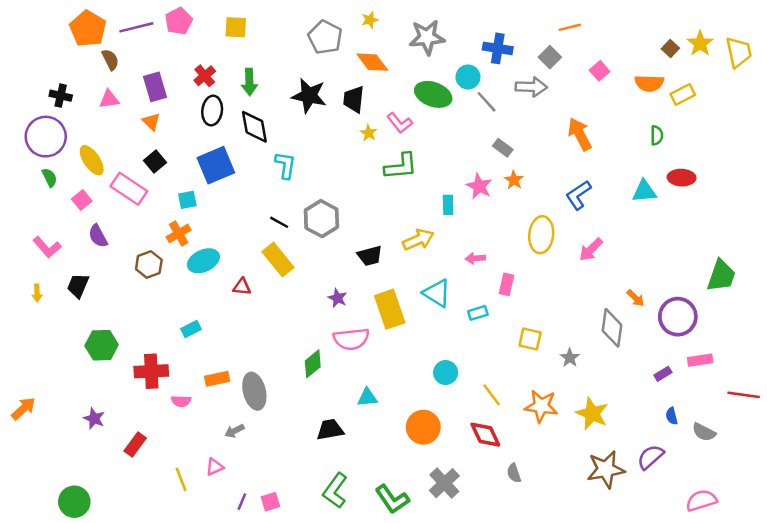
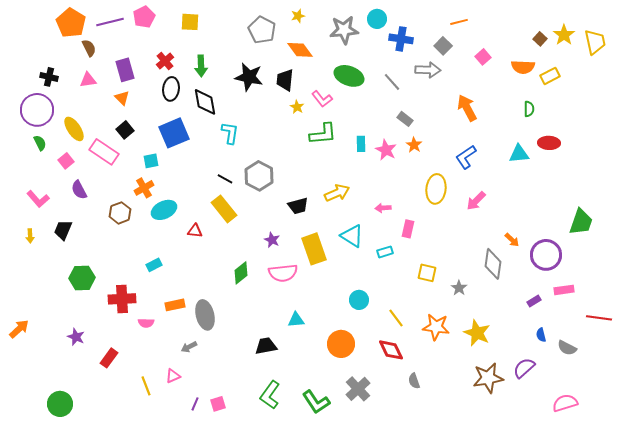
cyan circle: (468, 77) -> (377, 19), moved
cyan rectangle: (448, 205) -> (361, 144), moved
green diamond: (313, 364) -> (241, 273), moved

